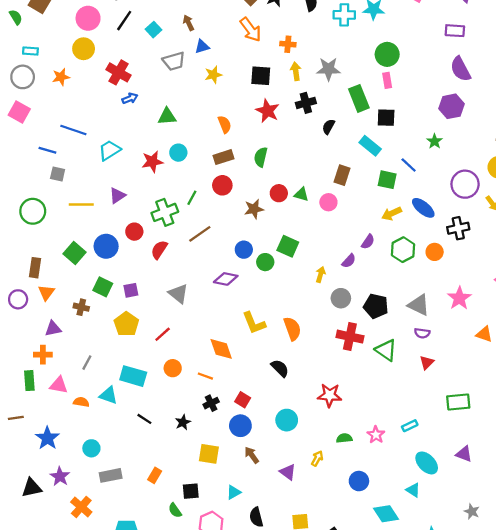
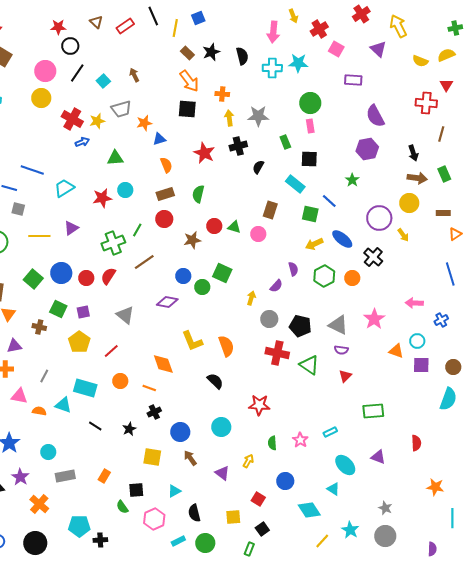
purple rectangle: (455, 31) -> (353, 80), moved
blue triangle: (202, 46) -> (159, 139), moved
yellow star: (213, 75) -> (97, 121), moved
black square: (261, 76) -> (187, 109), moved
orange star: (61, 77) -> (144, 123), moved
green rectangle: (359, 98) -> (285, 142), size x0.6
black cross: (458, 228) -> (373, 257), turned -36
red circle: (134, 232) -> (86, 278), moved
purple semicircle: (368, 242) -> (293, 269), turned -48
red square: (243, 400) -> (258, 499), moved
green semicircle: (344, 438) -> (272, 443), turned -88

